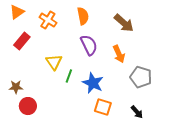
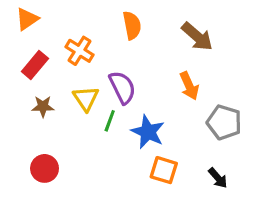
orange cross: (48, 20) -> (79, 51), moved
purple semicircle: (89, 45) -> (122, 87), moved
brown star: (16, 87) -> (43, 106), moved

